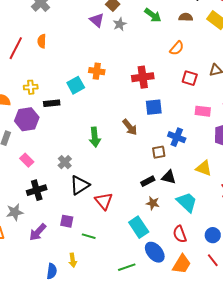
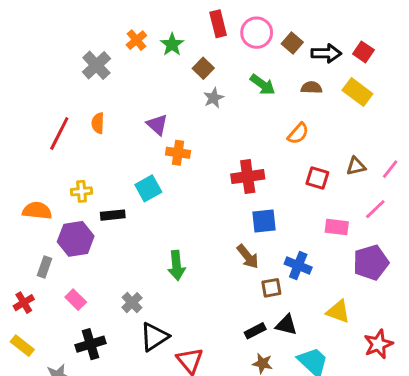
purple triangle: (97, 20) -> (157, 125), moved
orange cross: (97, 71) -> (178, 153), moved
brown arrow: (130, 127) -> (248, 257), moved

